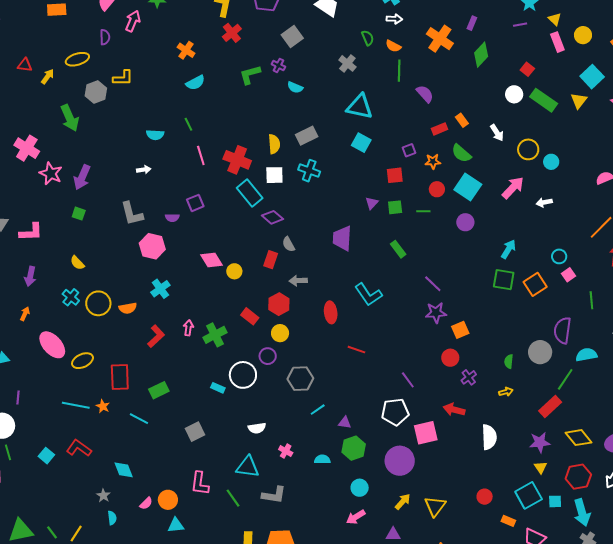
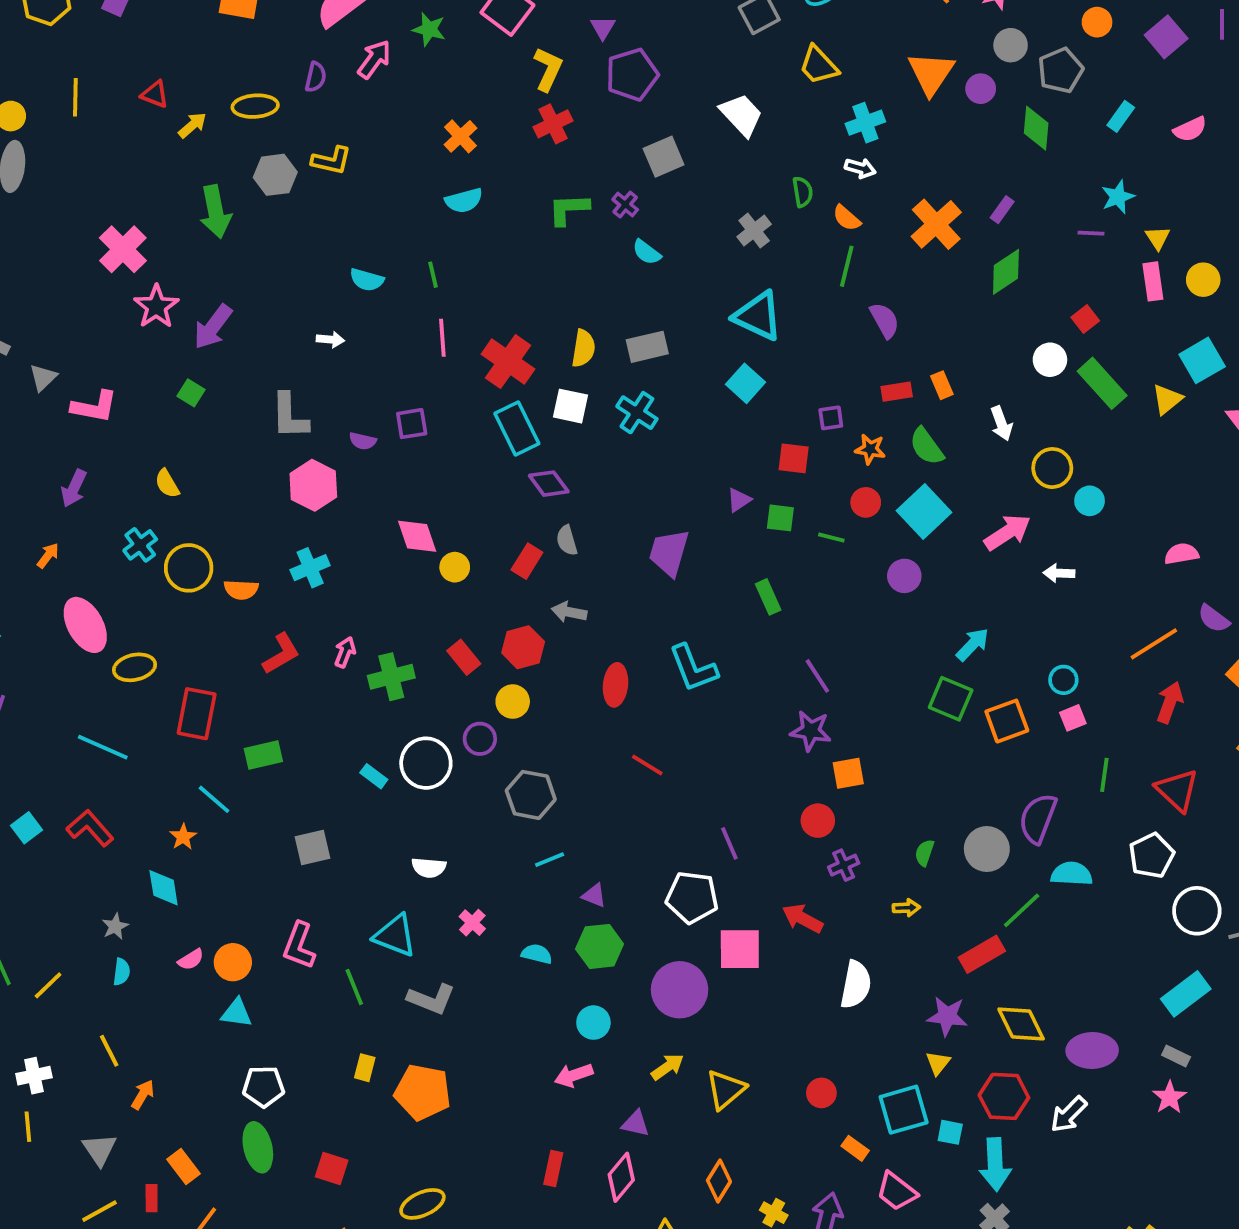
orange star: (103, 406) -> (183, 837), moved

